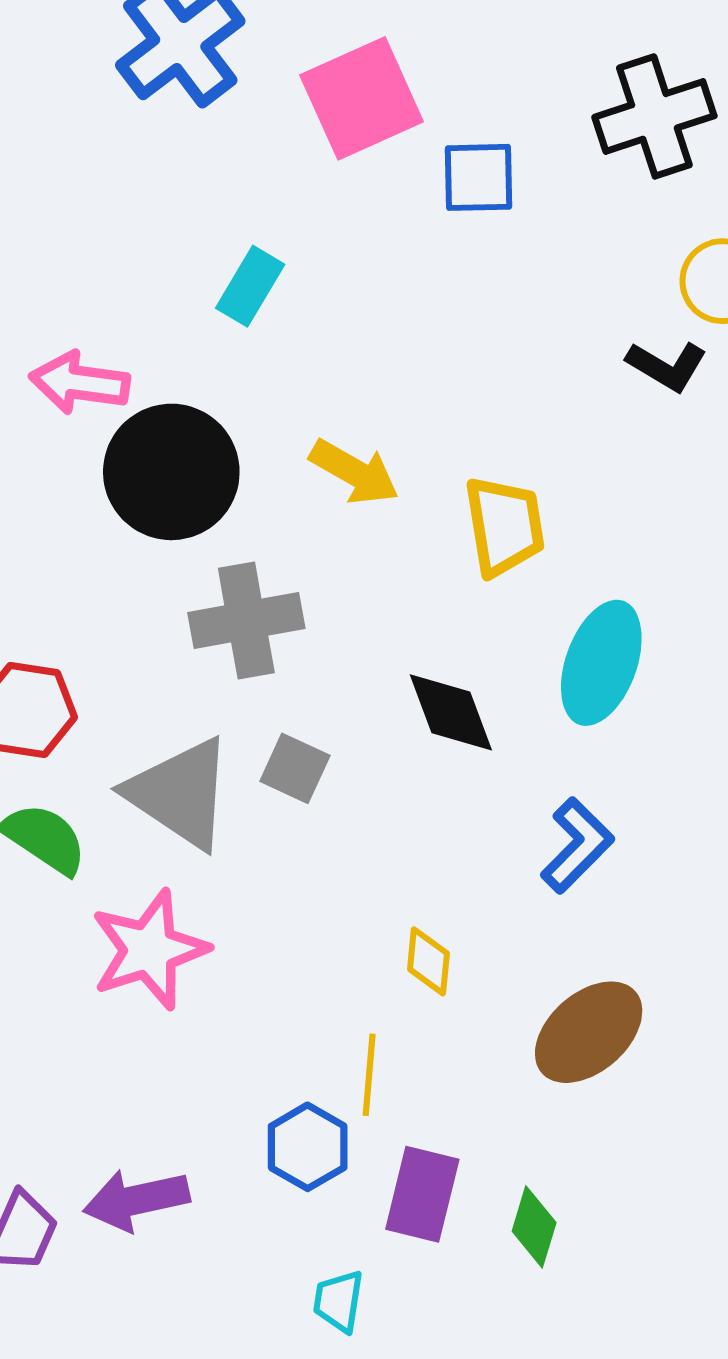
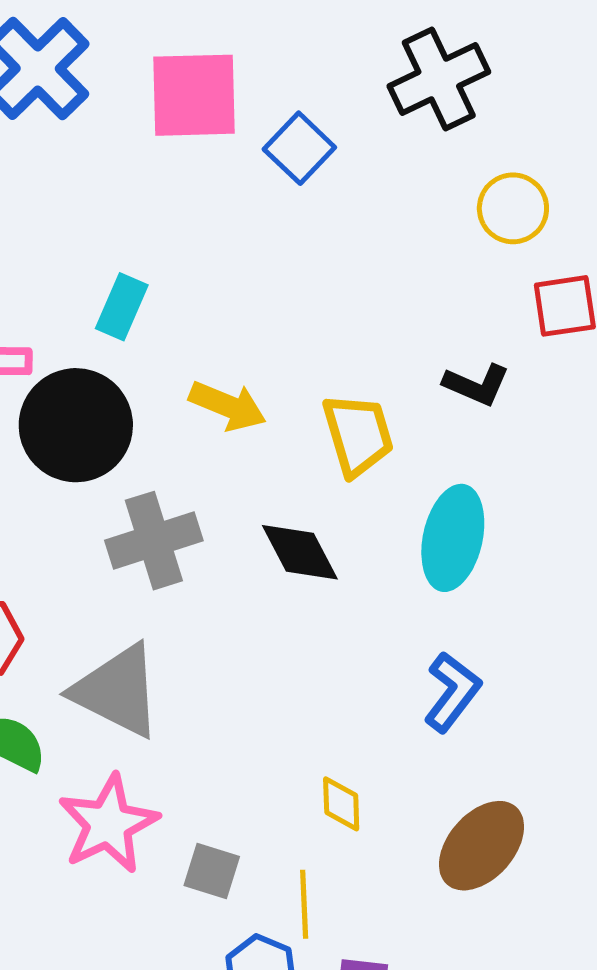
pink square: (362, 98) -> (194, 95), turned 30
blue square: (479, 177) -> (299, 148), turned -38
cyan rectangle: (250, 286) -> (122, 307), moved
black L-shape: (667, 366) -> (477, 385), moved
black diamond: (451, 712) -> (300, 552), moved
gray square: (295, 768) -> (212, 871), moved

